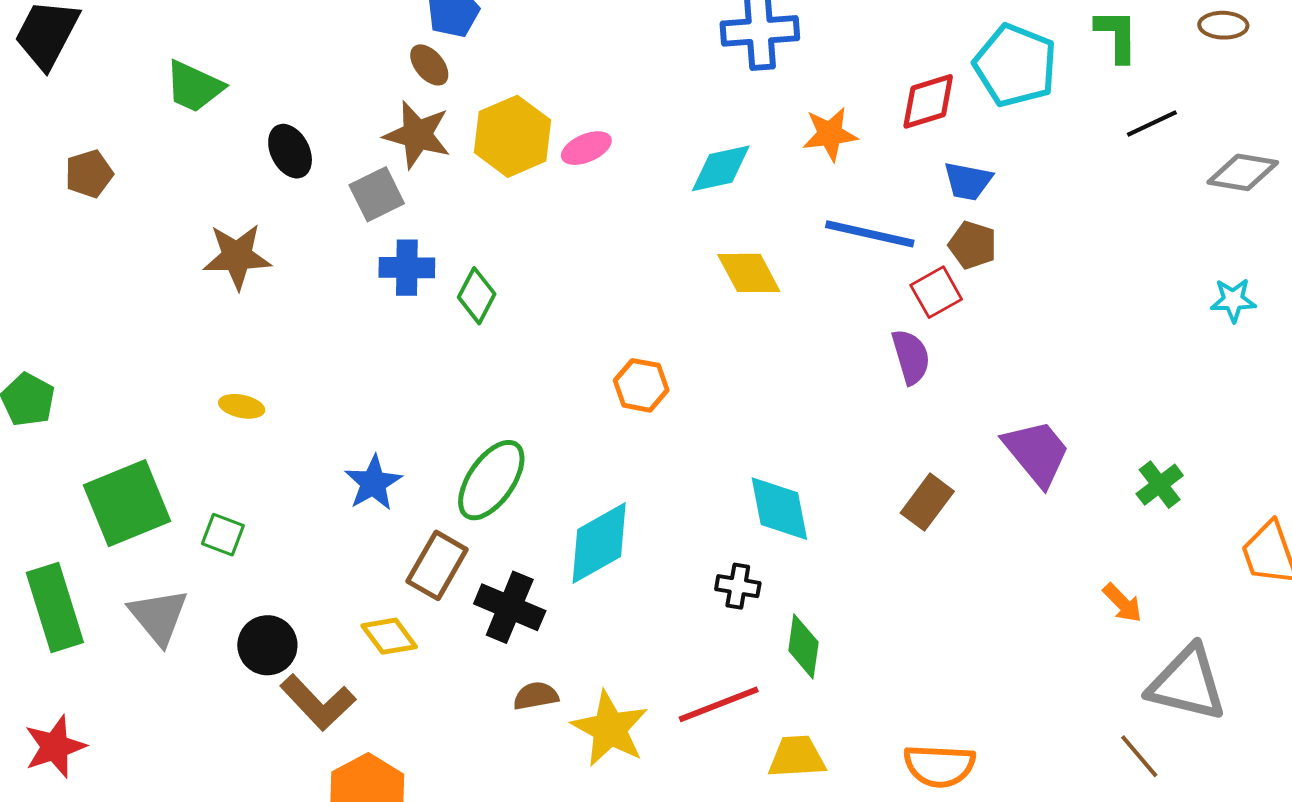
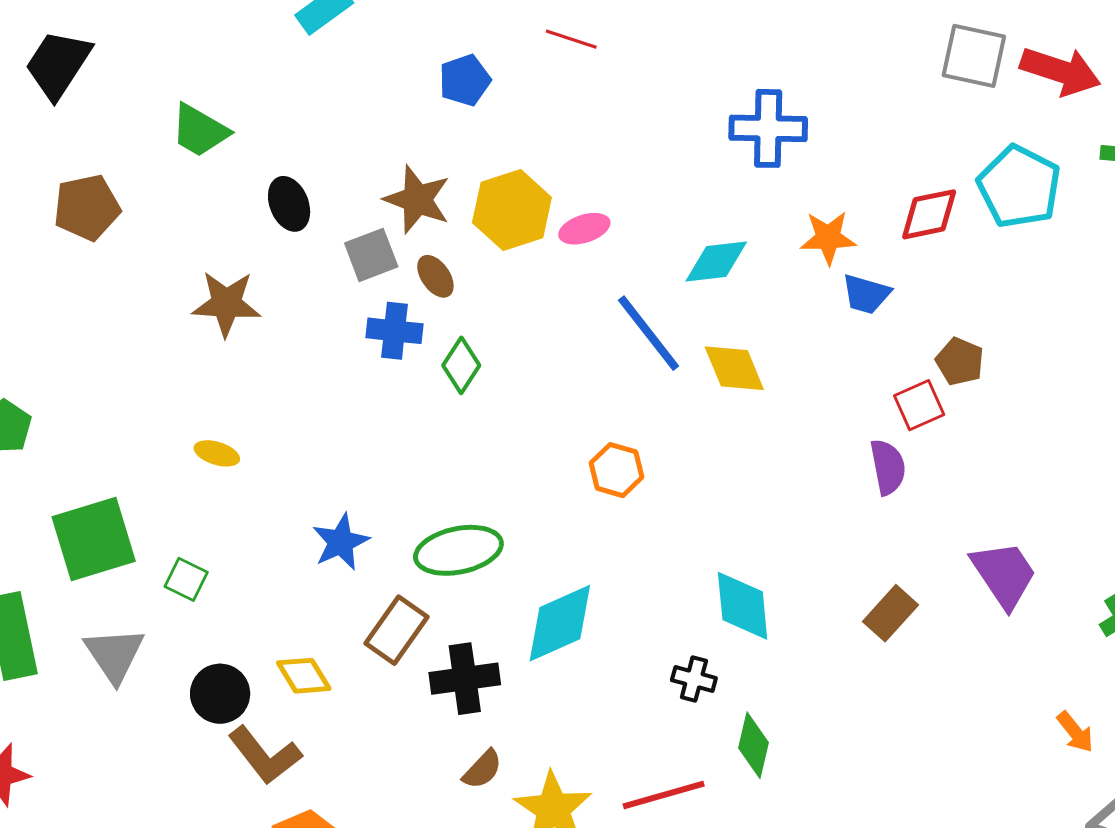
brown ellipse: (429, 65) -> (435, 276), moved
brown pentagon: (89, 174) -> (87, 207), size x1.4
blue trapezoid: (968, 181) -> (866, 294), moved
blue line: (870, 234) -> (649, 333), moved, turned 34
green ellipse: (491, 480) -> (458, 550), turned 38
black cross: (510, 607) -> (465, 679), turned -36
yellow diamond: (389, 636) -> (304, 676), moved
brown semicircle: (536, 696) -> (482, 769), turned 138

